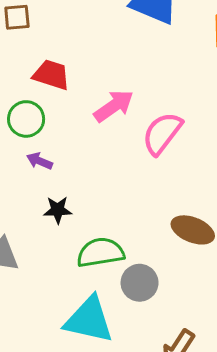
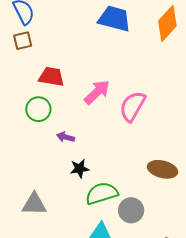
purple arrow: (40, 161) -> (65, 137), moved
black star: (58, 210) -> (79, 169), moved

